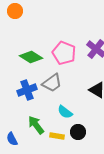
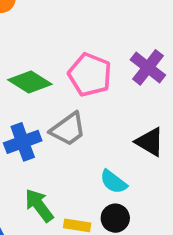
cyan semicircle: (65, 112) -> (113, 182), moved

